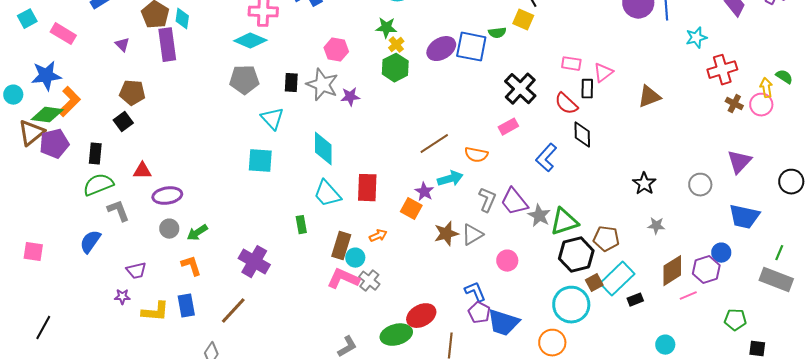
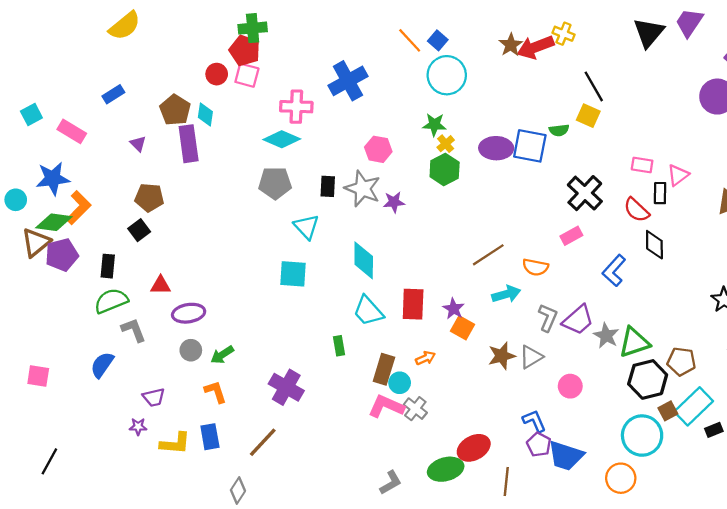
purple ellipse: (441, 49) -> (496, 148), turned 32
purple star: (424, 192) -> (453, 309), moved
purple trapezoid: (514, 202) -> (578, 320), turned -92

